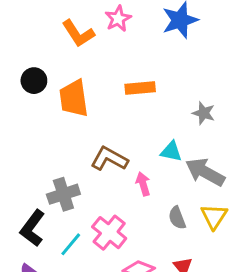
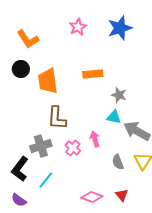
orange L-shape: (78, 33) -> (28, 39), moved
gray star: (204, 113) -> (119, 95), moved
brown L-shape: (109, 159) -> (57, 118), moved, turned -115
pink cross: (109, 233) -> (73, 148), moved, size x0.7

